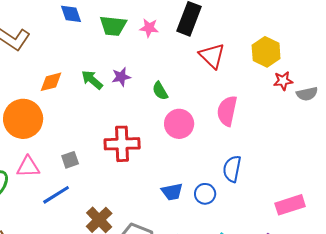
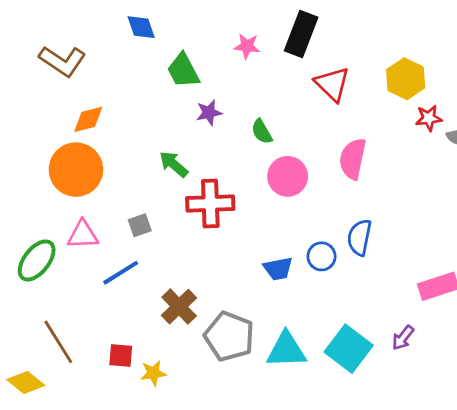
green trapezoid: (113, 26) -> (183, 71), moved, turned 56
green arrow: (92, 80) -> (174, 164), moved
orange diamond: (51, 82) -> (88, 119), moved
blue circle: (205, 194) -> (322, 256), moved

